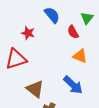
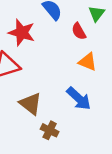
red star: (28, 33) -> (22, 33), size x1.5

